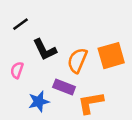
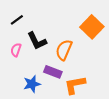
orange square: (111, 56) -> (92, 27), moved, turned -30
pink semicircle: (17, 70) -> (16, 50), moved

